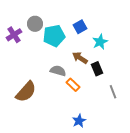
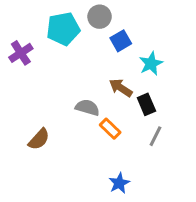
gray circle: (35, 24) -> (100, 17), moved
cyan pentagon: (54, 36) -> (63, 29), moved
brown semicircle: (26, 92) -> (39, 139), size x0.7
gray line: (113, 92) -> (156, 136), moved, turned 48

